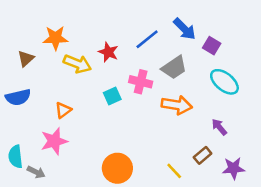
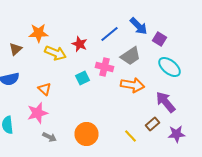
orange triangle: (63, 110) -> (44, 89), turned -40
purple arrow: (219, 127) -> (166, 102), size x1.6
gray arrow: (36, 172) -> (50, 137), moved

